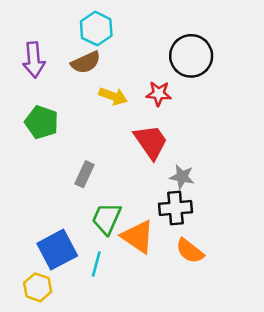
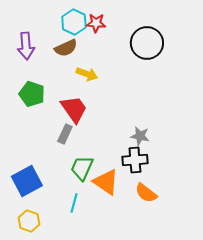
red star: (159, 94) -> (96, 23), moved
red trapezoid: (151, 142) -> (74, 109), moved
blue square: (57, 250) -> (27, 181), moved

